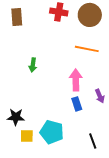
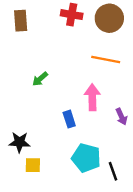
green arrow: (33, 65) -> (40, 79), turned 40
blue rectangle: (77, 104) -> (69, 119), moved
cyan pentagon: (52, 132) -> (86, 158), moved

